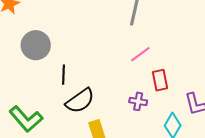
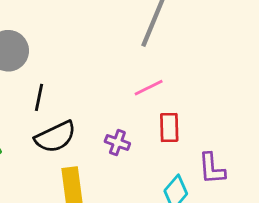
purple cross: (138, 101) -> (117, 143), moved

